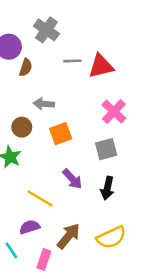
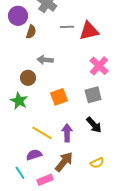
orange square: (61, 134) -> (59, 97), moved
purple arrow: (72, 179) -> (67, 133), moved, turned -138
black arrow: (107, 188) -> (94, 125), turned -54
yellow semicircle: (111, 237) -> (97, 163), size x0.6
pink rectangle: (44, 259) -> (45, 180), turned 49

